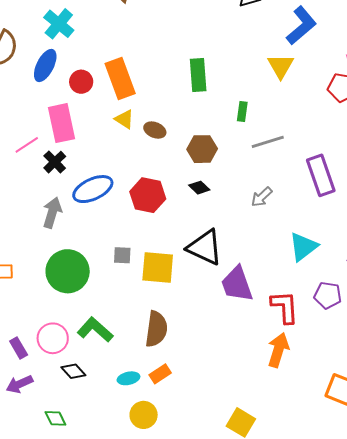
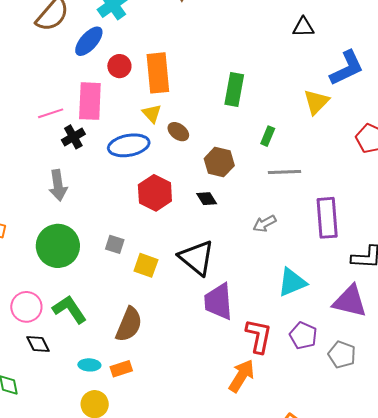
blue ellipse: (93, 189) -> (129, 145), moved
gray arrow: (52, 213) -> (58, 185), turned 140
yellow square: (158, 268) -> (146, 265), size x0.7

